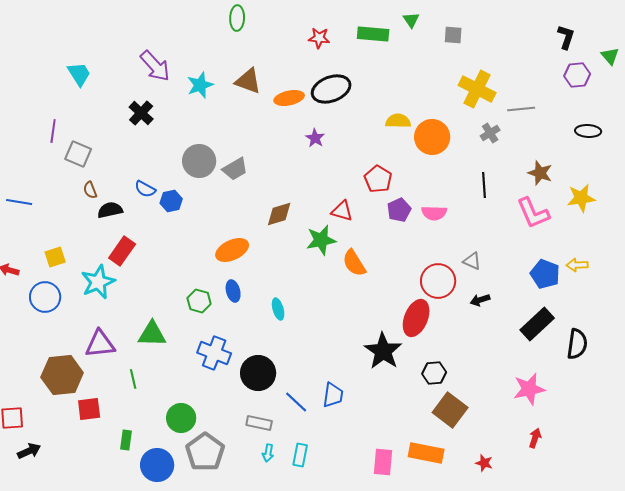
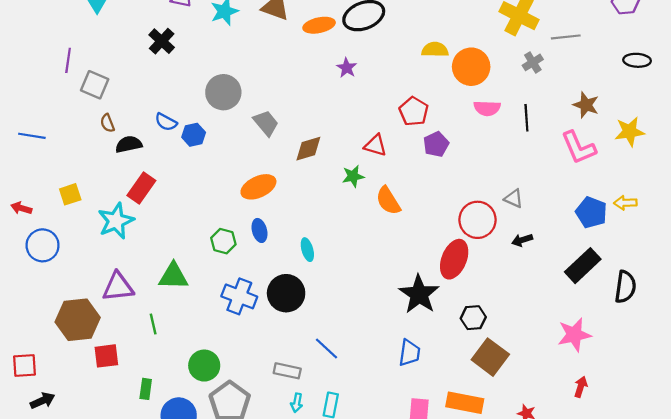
gray trapezoid: (235, 169) -> (266, 123), moved, turned -100
pink semicircle: (434, 213) -> (487, 108), moved
green star: (321, 240) -> (353, 176), size x0.7
blue circle: (45, 297) -> (43, 245), moved
black circle: (258, 373) -> (286, 293), moved
blue trapezoid: (333, 395) -> (409, 353), moved

